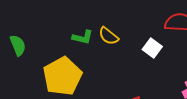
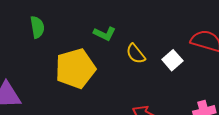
yellow semicircle: (109, 36) -> (136, 54), moved

